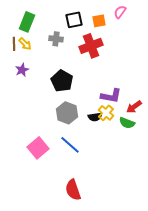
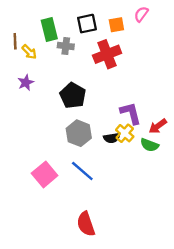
green rectangle: (27, 22) -> (49, 29), moved, turned -36
brown line: (14, 44) -> (15, 41), moved
purple L-shape: (111, 96) -> (131, 113), turned -115

